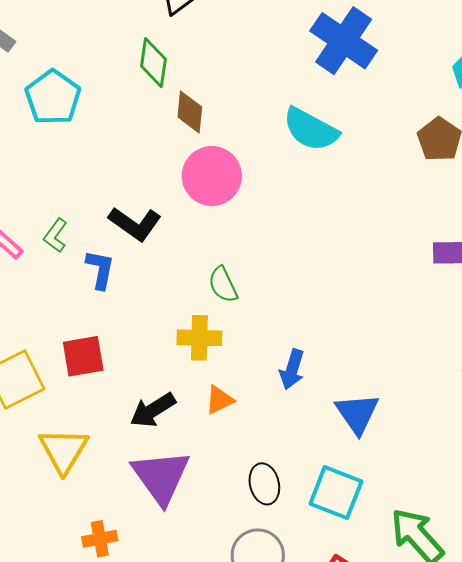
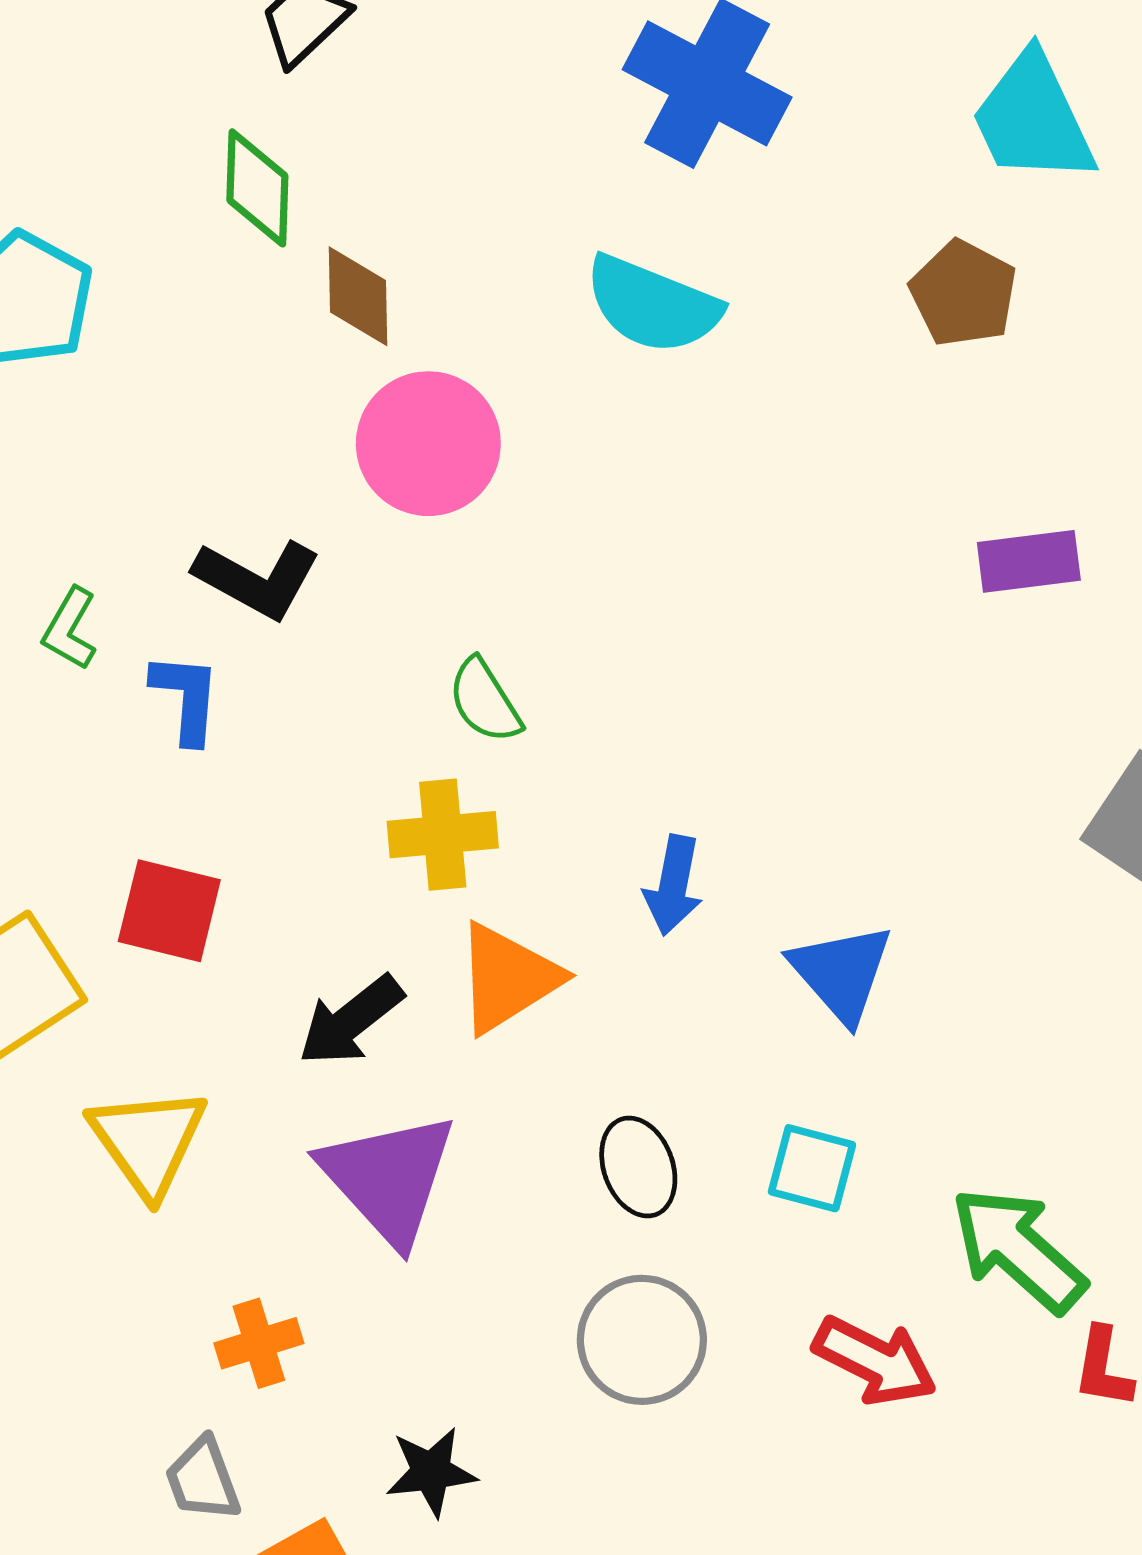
red square: (83, 356) -> (169, 911), turned 30
orange triangle: (219, 400) -> (508, 978), size x1.6
cyan square: (336, 493) -> (812, 1168), size x0.7

